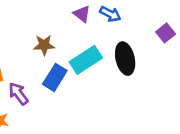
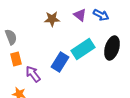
brown star: (44, 45) -> (52, 19), moved
black ellipse: (125, 59) -> (112, 48), turned 30

